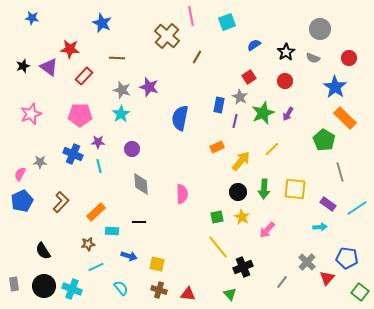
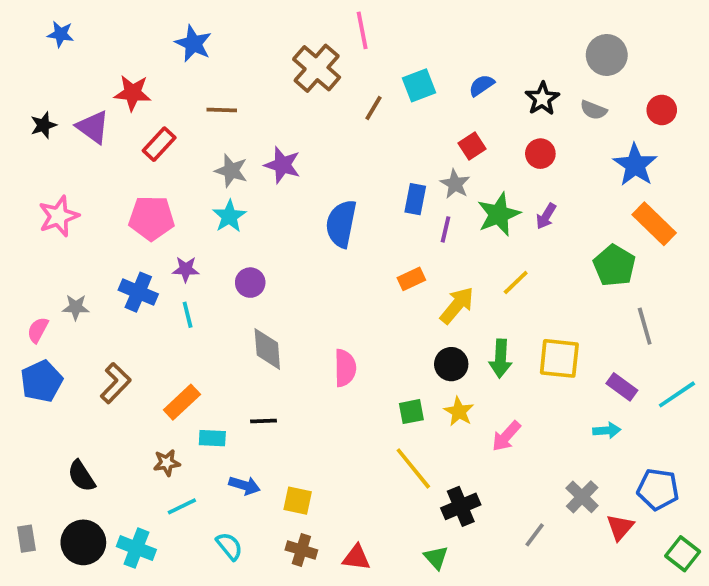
cyan square: (227, 22) -> (419, 85), moved

